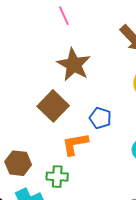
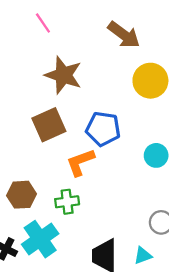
brown square: (53, 106) -> (49, 125), turned 32
blue pentagon: (100, 118) -> (103, 129), size x1.4

